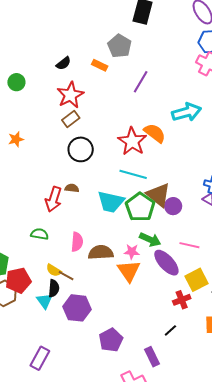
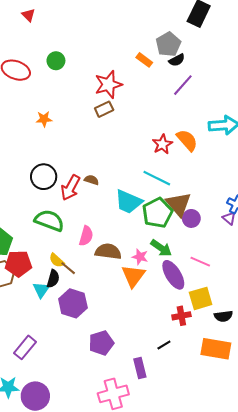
black semicircle: (63, 63) -> (177, 60), moved
red star: (132, 141) -> (162, 144), size x0.7
black circle: (81, 149) -> (44, 177), moved
green semicircle: (40, 234) -> (49, 220), size x1.6

